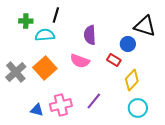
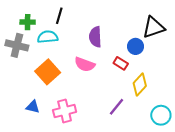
black triangle: (145, 26) -> (154, 27), turned -35
gray cross: (16, 72) -> (17, 45), moved, turned -35
purple line: (94, 101) -> (116, 107), moved
cyan circle: (138, 108) -> (161, 115), moved
blue triangle: (37, 110) -> (33, 107), moved

